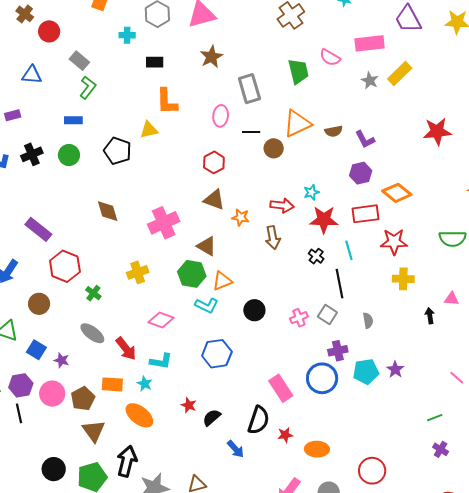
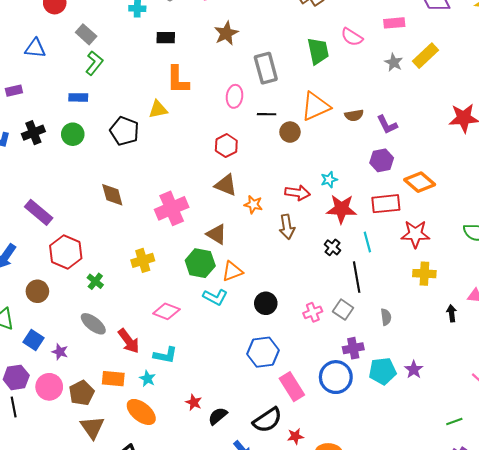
pink rectangle: (370, 43) -> (394, 23), size x0.7
blue hexagon: (217, 354) -> (263, 352), moved
black semicircle: (259, 420) -> (267, 420), turned 36

